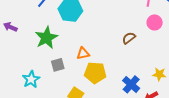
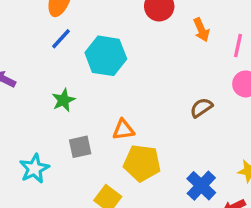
green star: (46, 38) -> (63, 100), size x0.6

